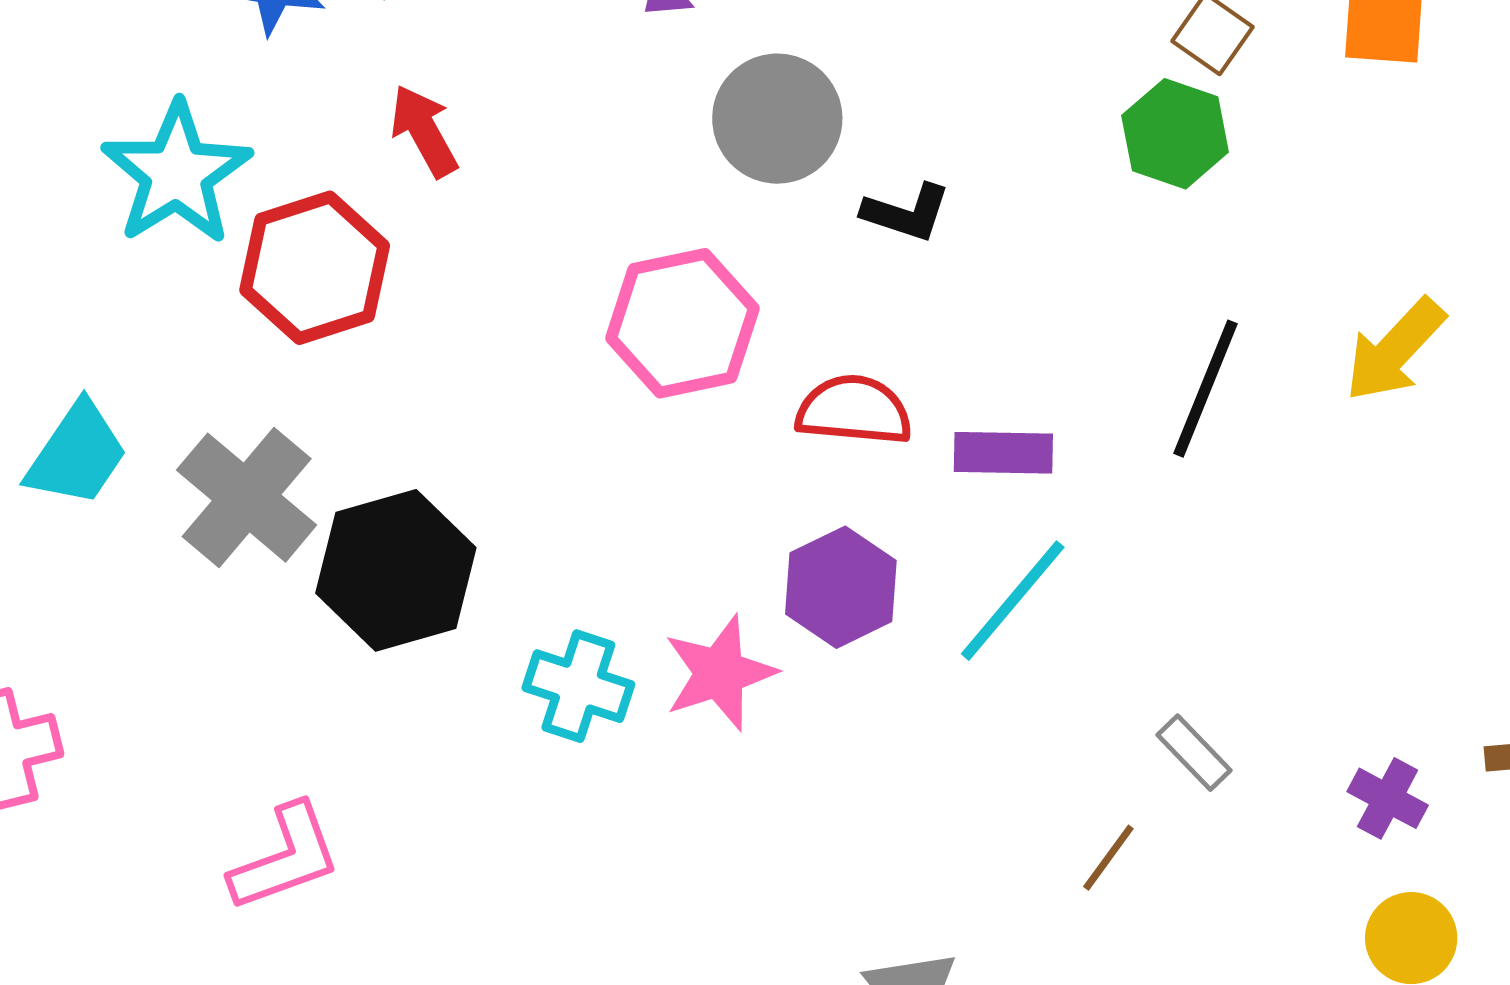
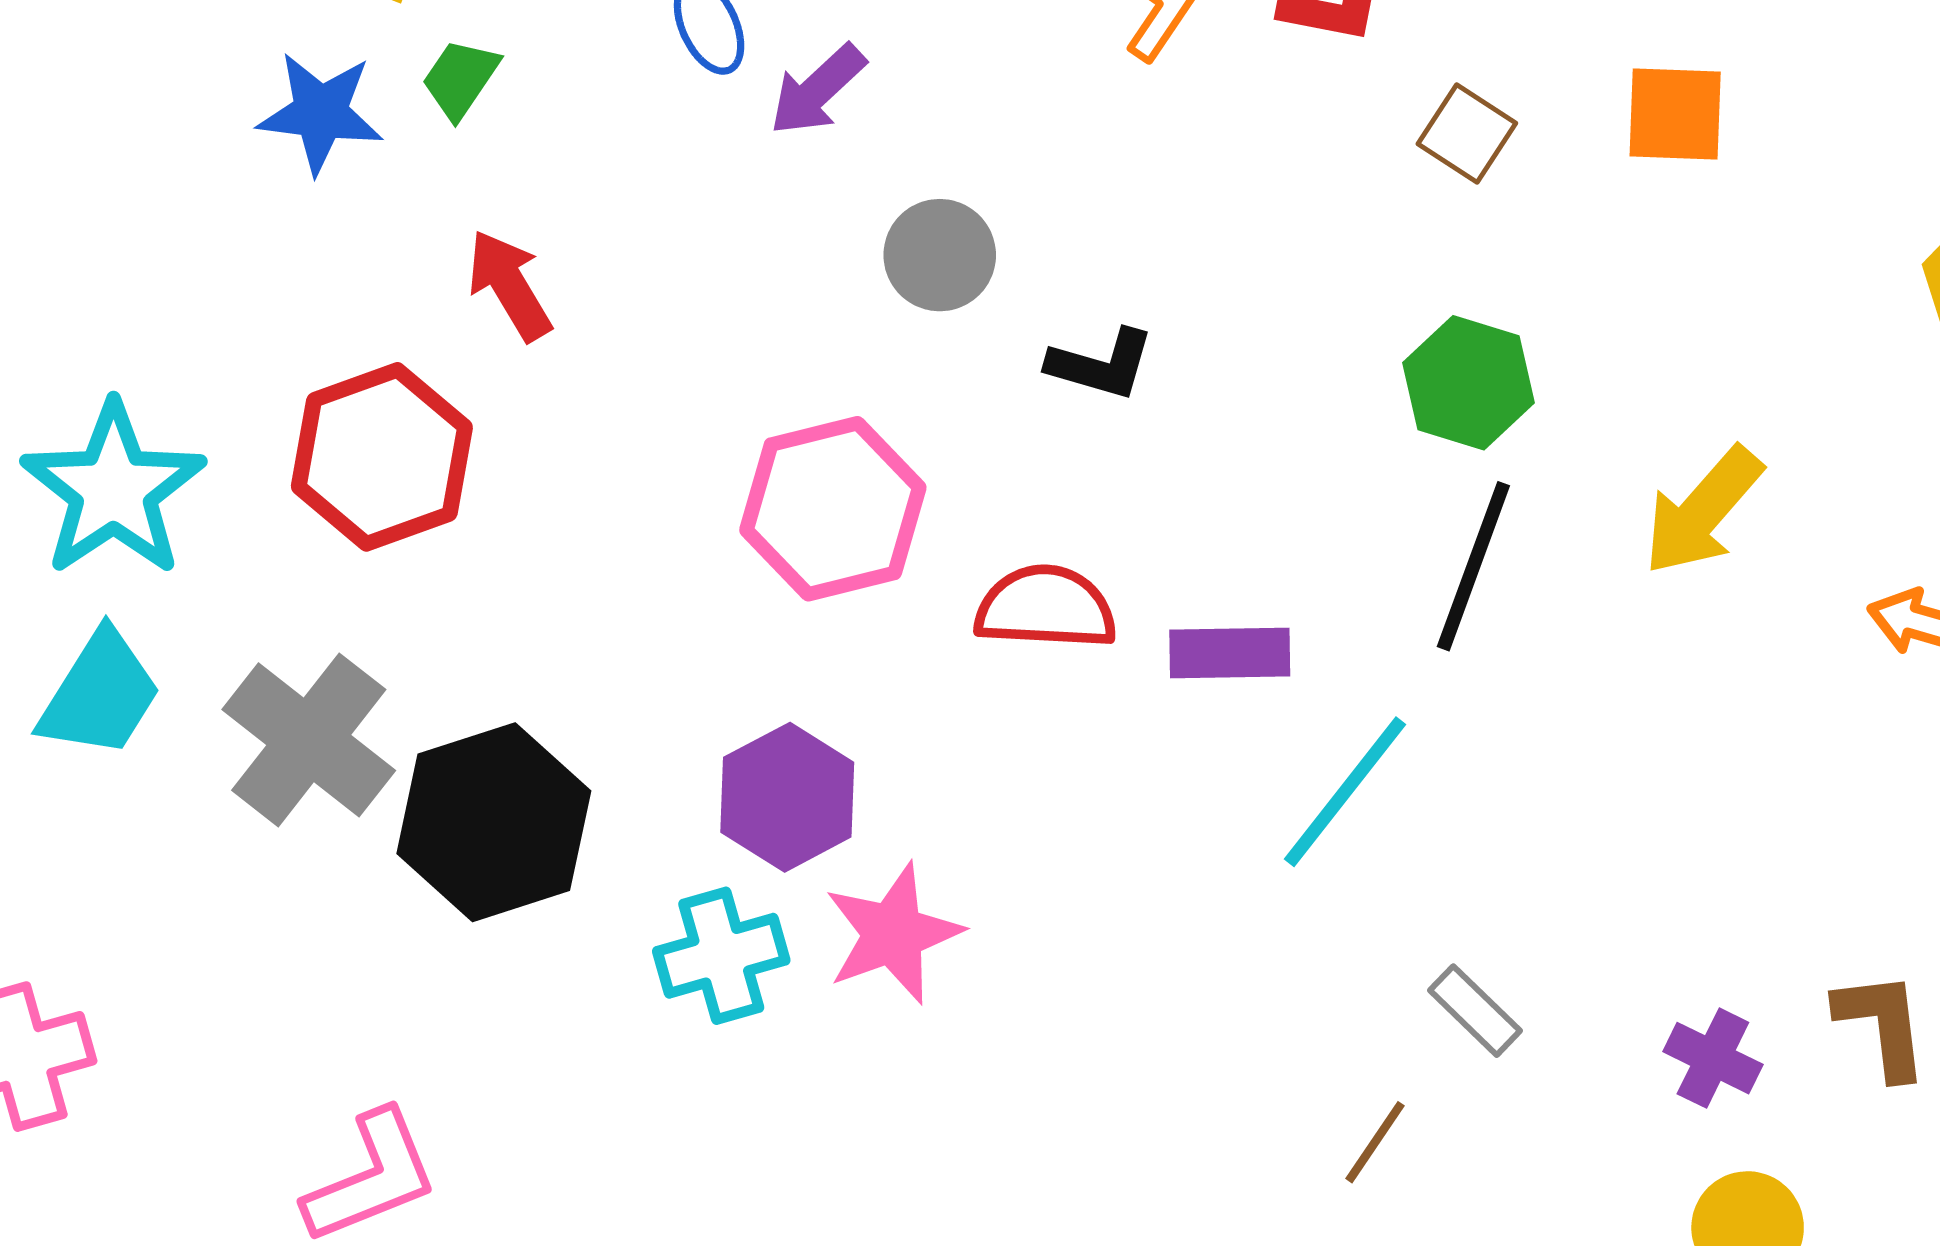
gray circle: (777, 119) -> (940, 255), size x0.7
green hexagon: (1175, 134) -> (1468, 383), moved
cyan star: (177, 173) -> (113, 490), moved
purple hexagon: (841, 587) -> (787, 797), moved
cyan line: (1013, 601) -> (1345, 792), moved
cyan cross: (578, 686) -> (721, 956), turned -32

